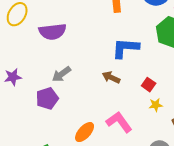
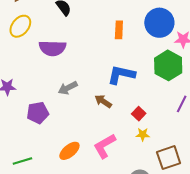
gray arrow: (61, 74) -> (68, 88), moved
pink L-shape: (119, 122) -> (105, 146), turned -92

